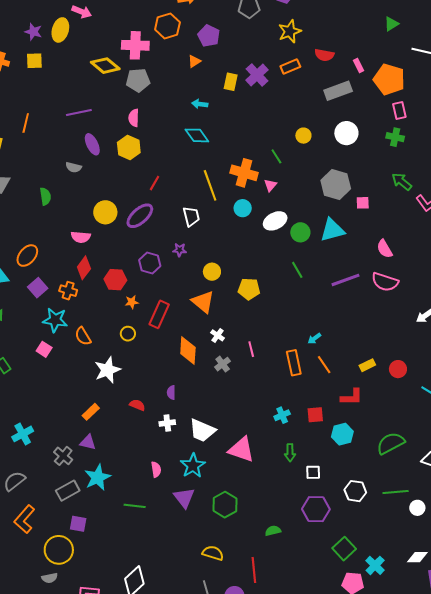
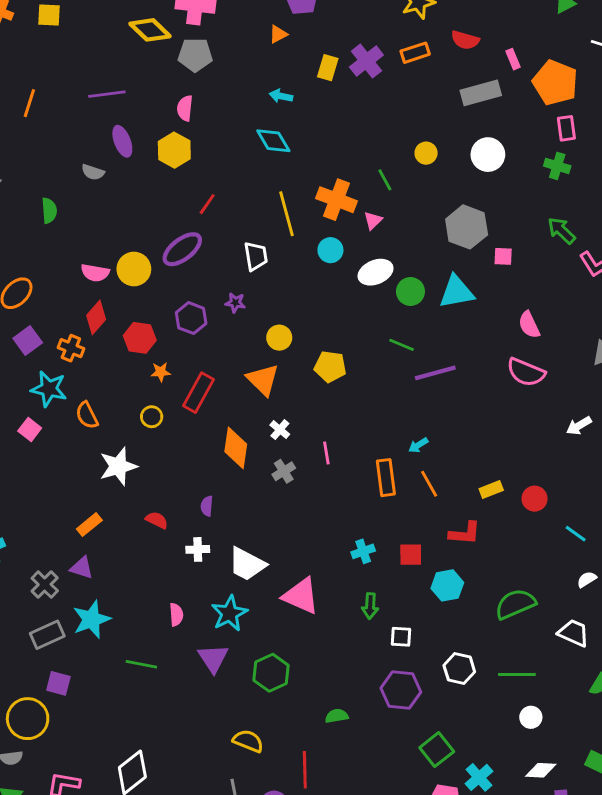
yellow circle: (105, 212) -> (134, 269), moved
green line: (297, 270) -> (402, 345), turned -42
purple line: (346, 280) -> (435, 373), moved
white circle: (417, 508) -> (531, 717), moved

